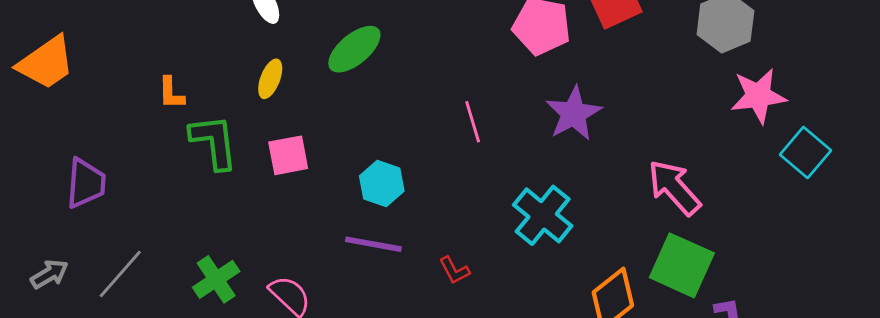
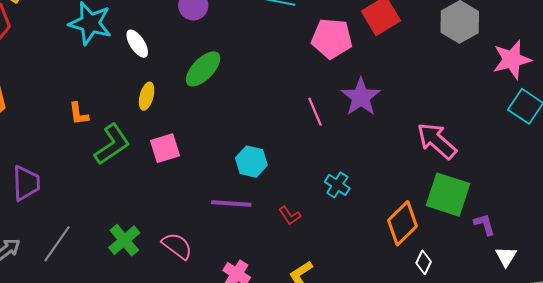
pink star: (758, 96) -> (512, 60), moved
pink line: (473, 122) -> (315, 112), moved
green L-shape: (214, 142) -> (112, 144), turned 69
cyan hexagon: (382, 184) -> (251, 162), moved
cyan cross: (543, 215) -> (337, 185), moved, size x0.6

